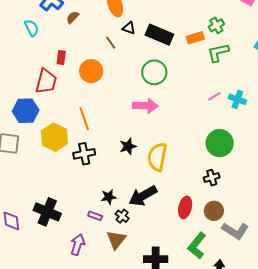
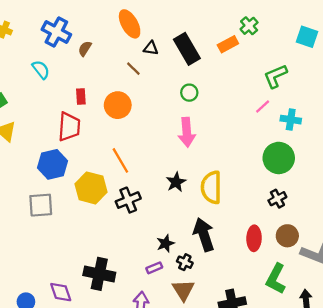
black rectangle: (159, 35) -> (187, 49), turned 48
green L-shape: (218, 53) -> (275, 76), moved
green circle: (154, 72) -> (189, 93), size x0.6
cyan cross: (237, 99) -> (291, 120), moved
pink arrow: (145, 106) -> (187, 132), turned 95
black arrow: (143, 196) -> (204, 235), turned 112
purple rectangle: (95, 216) -> (154, 268), turned -32

